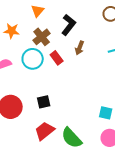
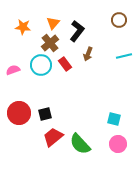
orange triangle: (38, 11) -> (53, 23), moved
orange star: (12, 31) -> (23, 27), moved
black square: (44, 102) -> (45, 114), moved

